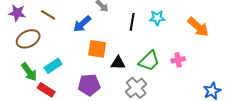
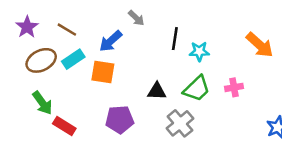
purple star: (17, 13) -> (27, 27), turned 30
cyan star: (157, 18) -> (199, 51), moved
orange square: (97, 49) -> (103, 72), moved
cyan rectangle: (53, 66) -> (73, 59), moved

